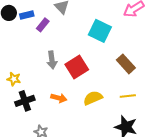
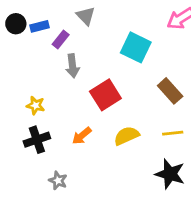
gray arrow: (52, 60) -> (72, 66), moved
yellow star: (14, 79) -> (36, 105), moved
orange arrow: (59, 98) -> (82, 136), turned 126

